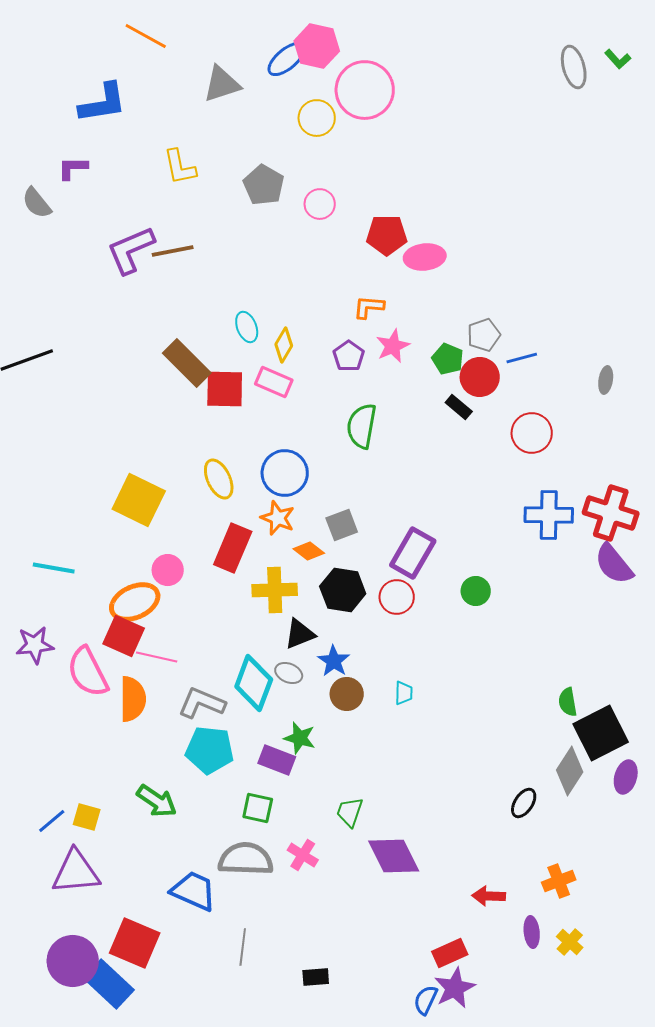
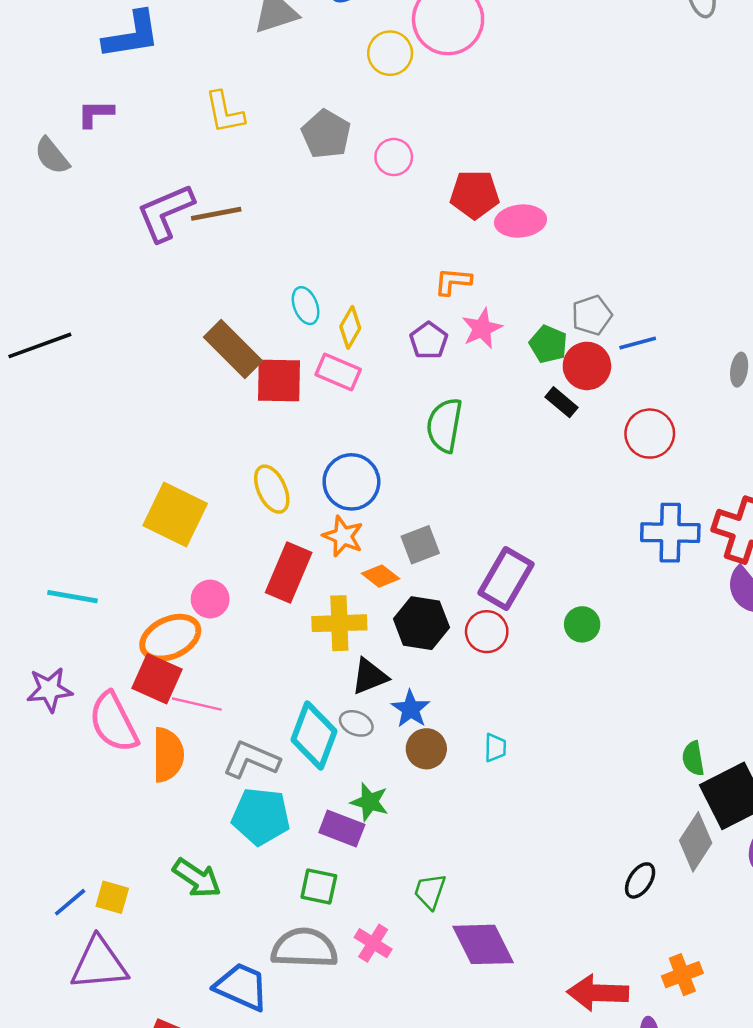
red arrow: (489, 896) -> (598, 993), size x1.5

